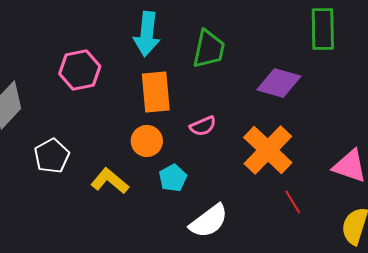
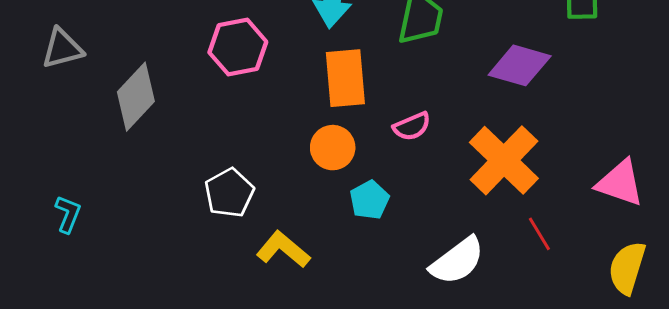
white pentagon: (52, 156) -> (229, 193), moved
yellow L-shape: (110, 181) -> (283, 249), moved
white semicircle: (209, 221) -> (457, 261), moved

